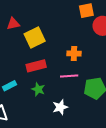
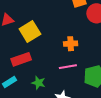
red rectangle: (36, 66) -> (21, 59), moved

